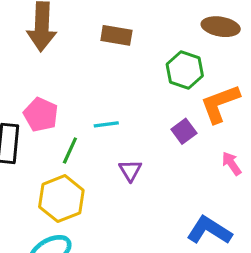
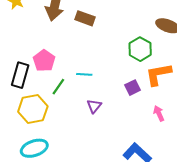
brown rectangle: (116, 35) -> (85, 18), moved
yellow hexagon: (61, 199) -> (33, 109), moved

